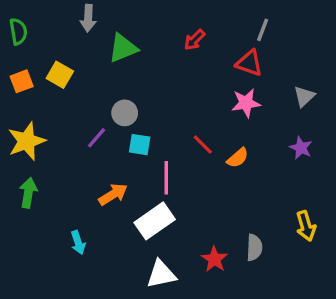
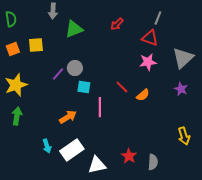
yellow square: (60, 75) -> (36, 45), turned -35
gray triangle: (304, 96) -> (183, 58), size x1.6
purple line: (96, 138) -> (58, 74), moved
white rectangle: (155, 221) -> (72, 150), moved
gray semicircle: (254, 248) -> (153, 162), moved

